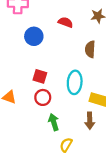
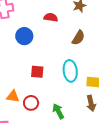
brown semicircle: (90, 49) -> (78, 38), turned -140
red circle: (43, 97) -> (31, 103), moved

